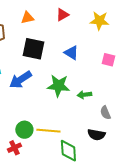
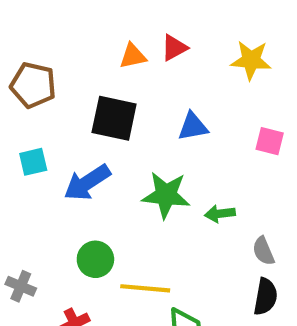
orange triangle: (27, 18) -> (133, 56), moved
blue triangle: (71, 53) -> (193, 127), turned -42
green circle: (24, 130) -> (95, 259), moved
black semicircle: (96, 135) -> (266, 297), moved, turned -90

